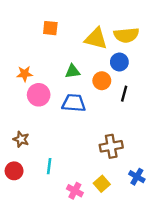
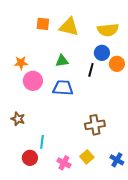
yellow triangle: (96, 39) -> (69, 27), moved
orange circle: (102, 81) -> (117, 64), moved
black line: (124, 94) -> (91, 70), moved
red circle: (14, 171) -> (30, 158), moved
blue cross: (137, 177) -> (117, 160), moved

